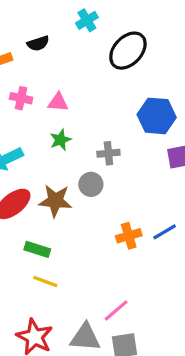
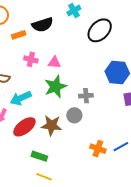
black semicircle: (38, 43) -> (42, 25), size x1.5
green star: (60, 140) -> (56, 87), size x1.6
orange cross: (129, 236) -> (98, 149), turned 35

